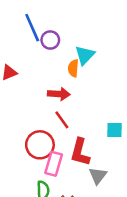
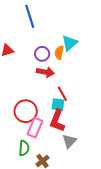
purple circle: (50, 40) -> (42, 54), moved
red line: (62, 120) -> (62, 94), moved
cyan square: (115, 130) -> (58, 105), moved

